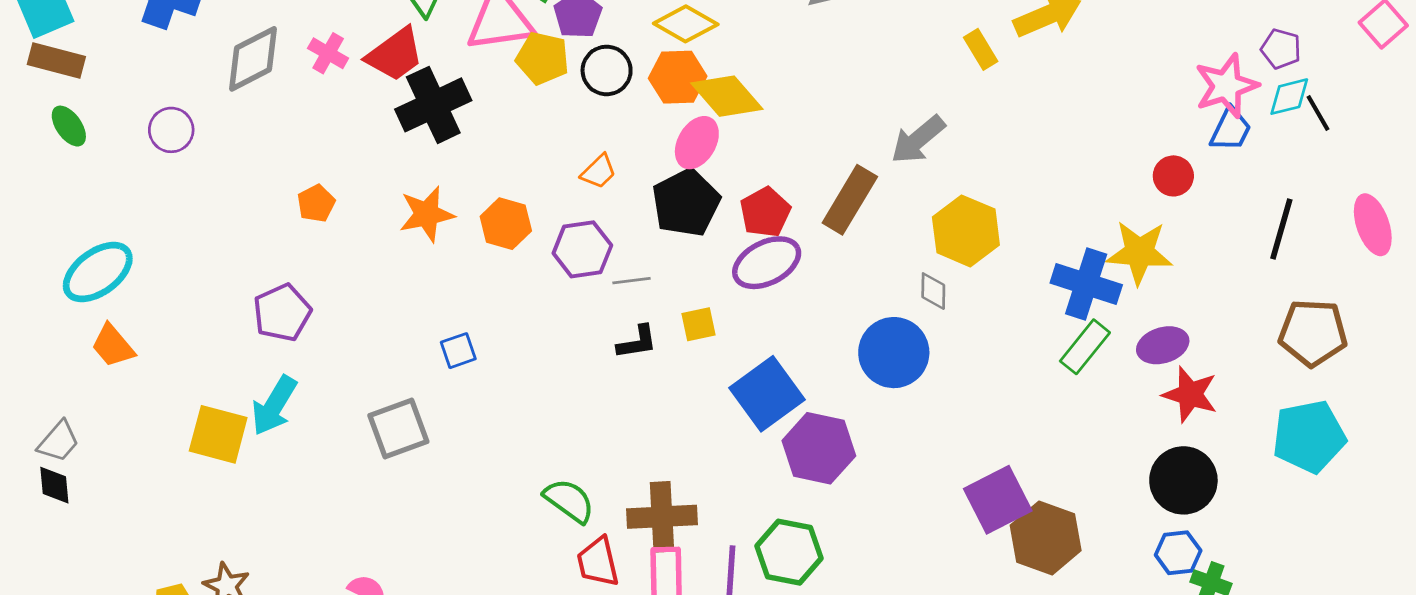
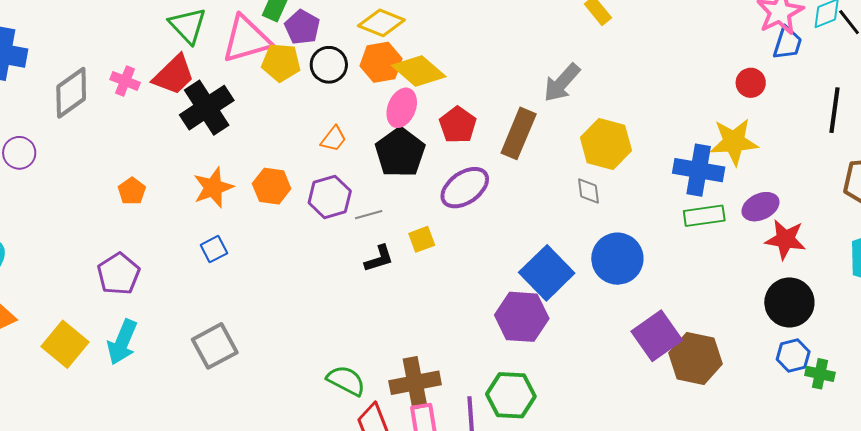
red pentagon: (765, 212) -> (458, 125), moved
green rectangle: (1085, 347) -> (704, 216), turned 51
blue square: (458, 351) -> (214, 249), moved
blue circle: (894, 353) -> (617, 259), moved
blue square: (767, 394) -> (547, 273), moved
yellow square: (218, 434) -> (65, 344), moved, turned 33

